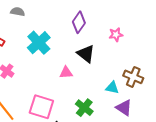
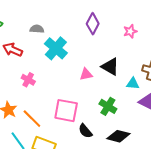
gray semicircle: (18, 12) -> (37, 29), moved
black triangle: (86, 54) -> (110, 67), moved

